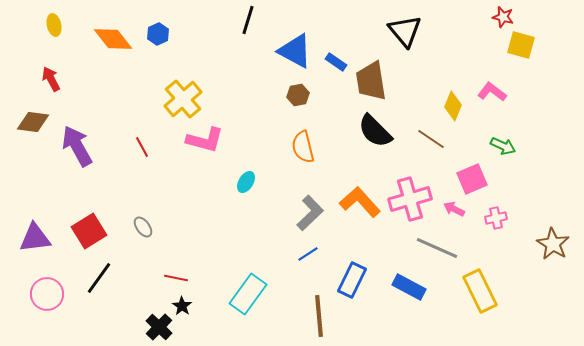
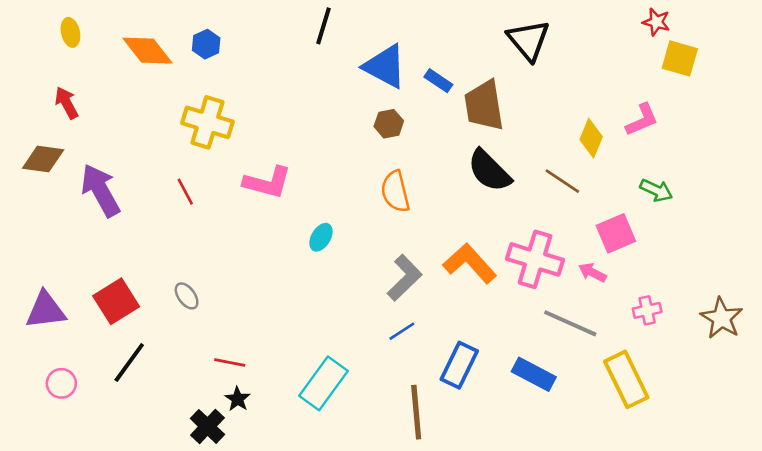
pink L-shape: (492, 92) -> (642, 120), turned 120
yellow cross: (183, 99) -> (207, 122), moved, turned -33
pink cross: (410, 199) -> (535, 259), turned 33
pink cross: (496, 218) -> (647, 310), moved
pink circle: (47, 294) -> (61, 383), size x0.7

